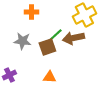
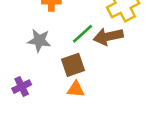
brown square: (47, 47) -> (73, 65), moved

